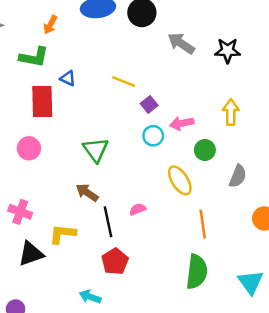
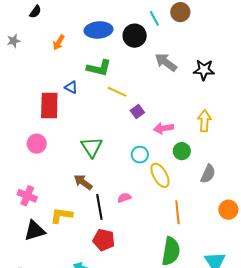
green L-shape: (34, 57) -> (99, 68), moved
cyan circle: (153, 136) -> (140, 155), moved
red pentagon: (115, 261) -> (104, 240), turned -30

